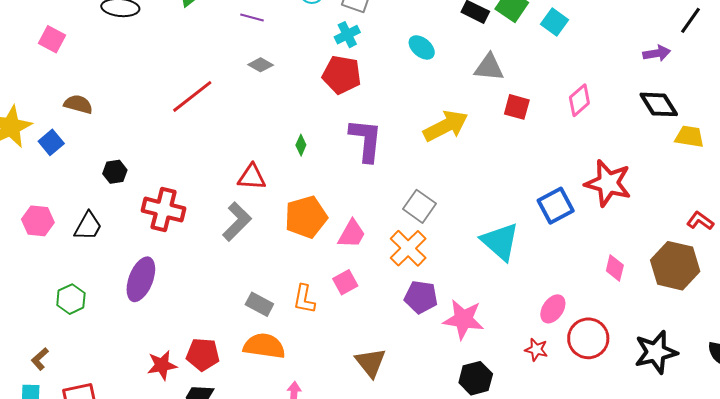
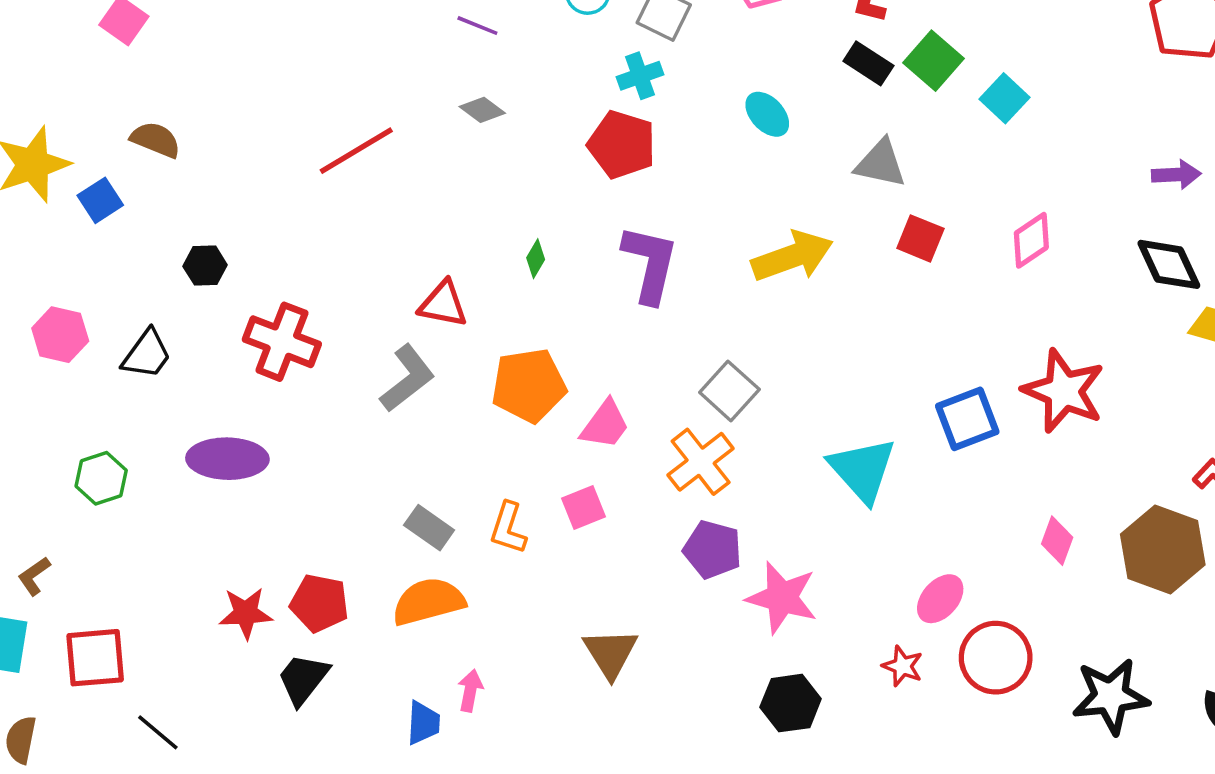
purple ellipse: (141, 279) -> (227, 459), turned 63
orange semicircle: (264, 346) -> (428, 601), turned -30

